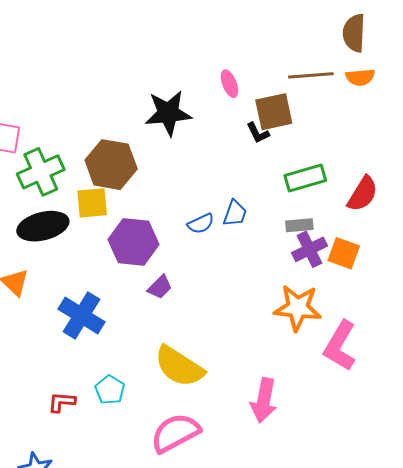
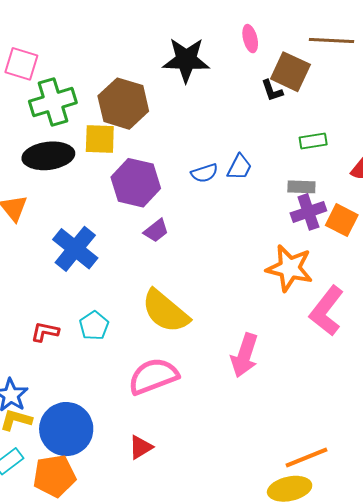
brown square: (274, 112) -> (290, 72), turned 30
green rectangle: (305, 178) -> (313, 141), size x0.7

